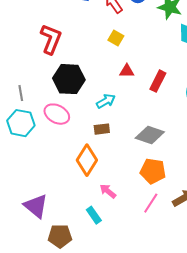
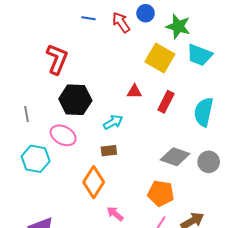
yellow square: (116, 38) -> (160, 58), moved, size x1.8
cyan hexagon: (21, 123) -> (36, 159), moved
gray diamond: (150, 135) -> (175, 157), moved

